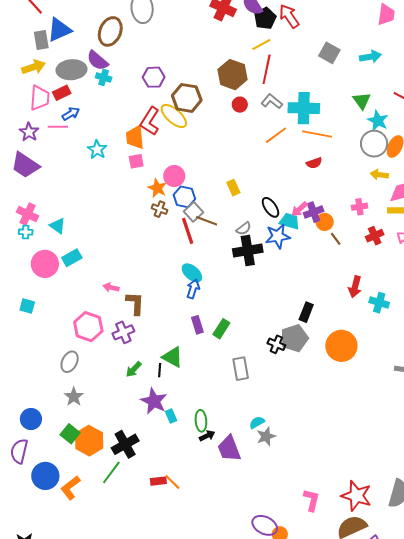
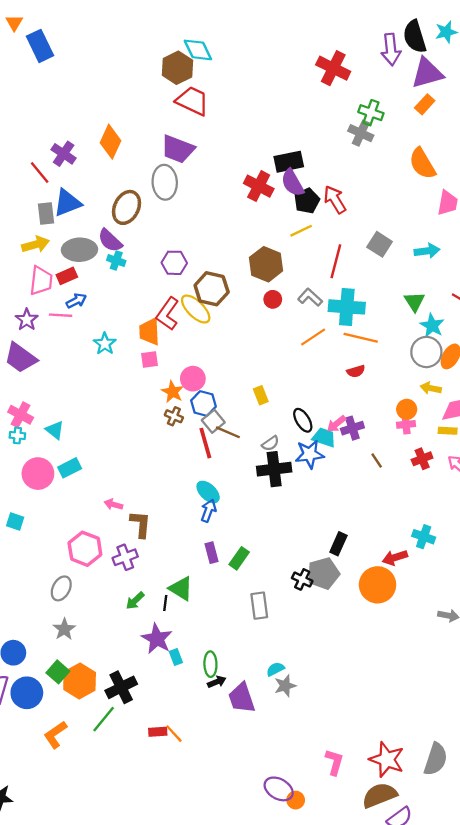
red line: (267, 69) -> (336, 261), moved
orange circle: (325, 222) -> (407, 409), moved
red arrow: (355, 287) -> (395, 558), moved, turned 55
blue circle: (45, 476) -> (27, 693), moved

